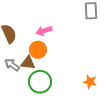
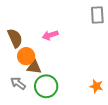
orange circle: (38, 50) -> (26, 56), moved
gray arrow: (12, 65) -> (18, 83), moved

